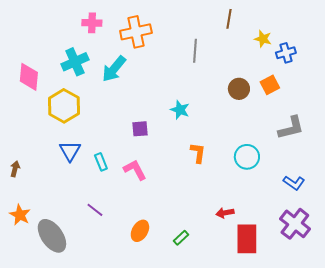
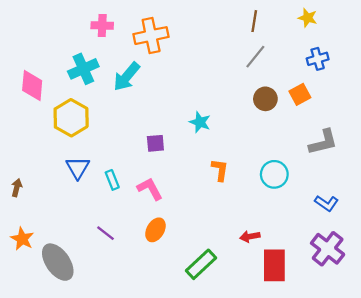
yellow star: (263, 39) -> (308, 18), moved
gray line: (195, 51) -> (255, 57), moved, turned 35
orange ellipse: (140, 231) -> (155, 230), moved
green rectangle: (181, 238) -> (201, 264), size x1.8

